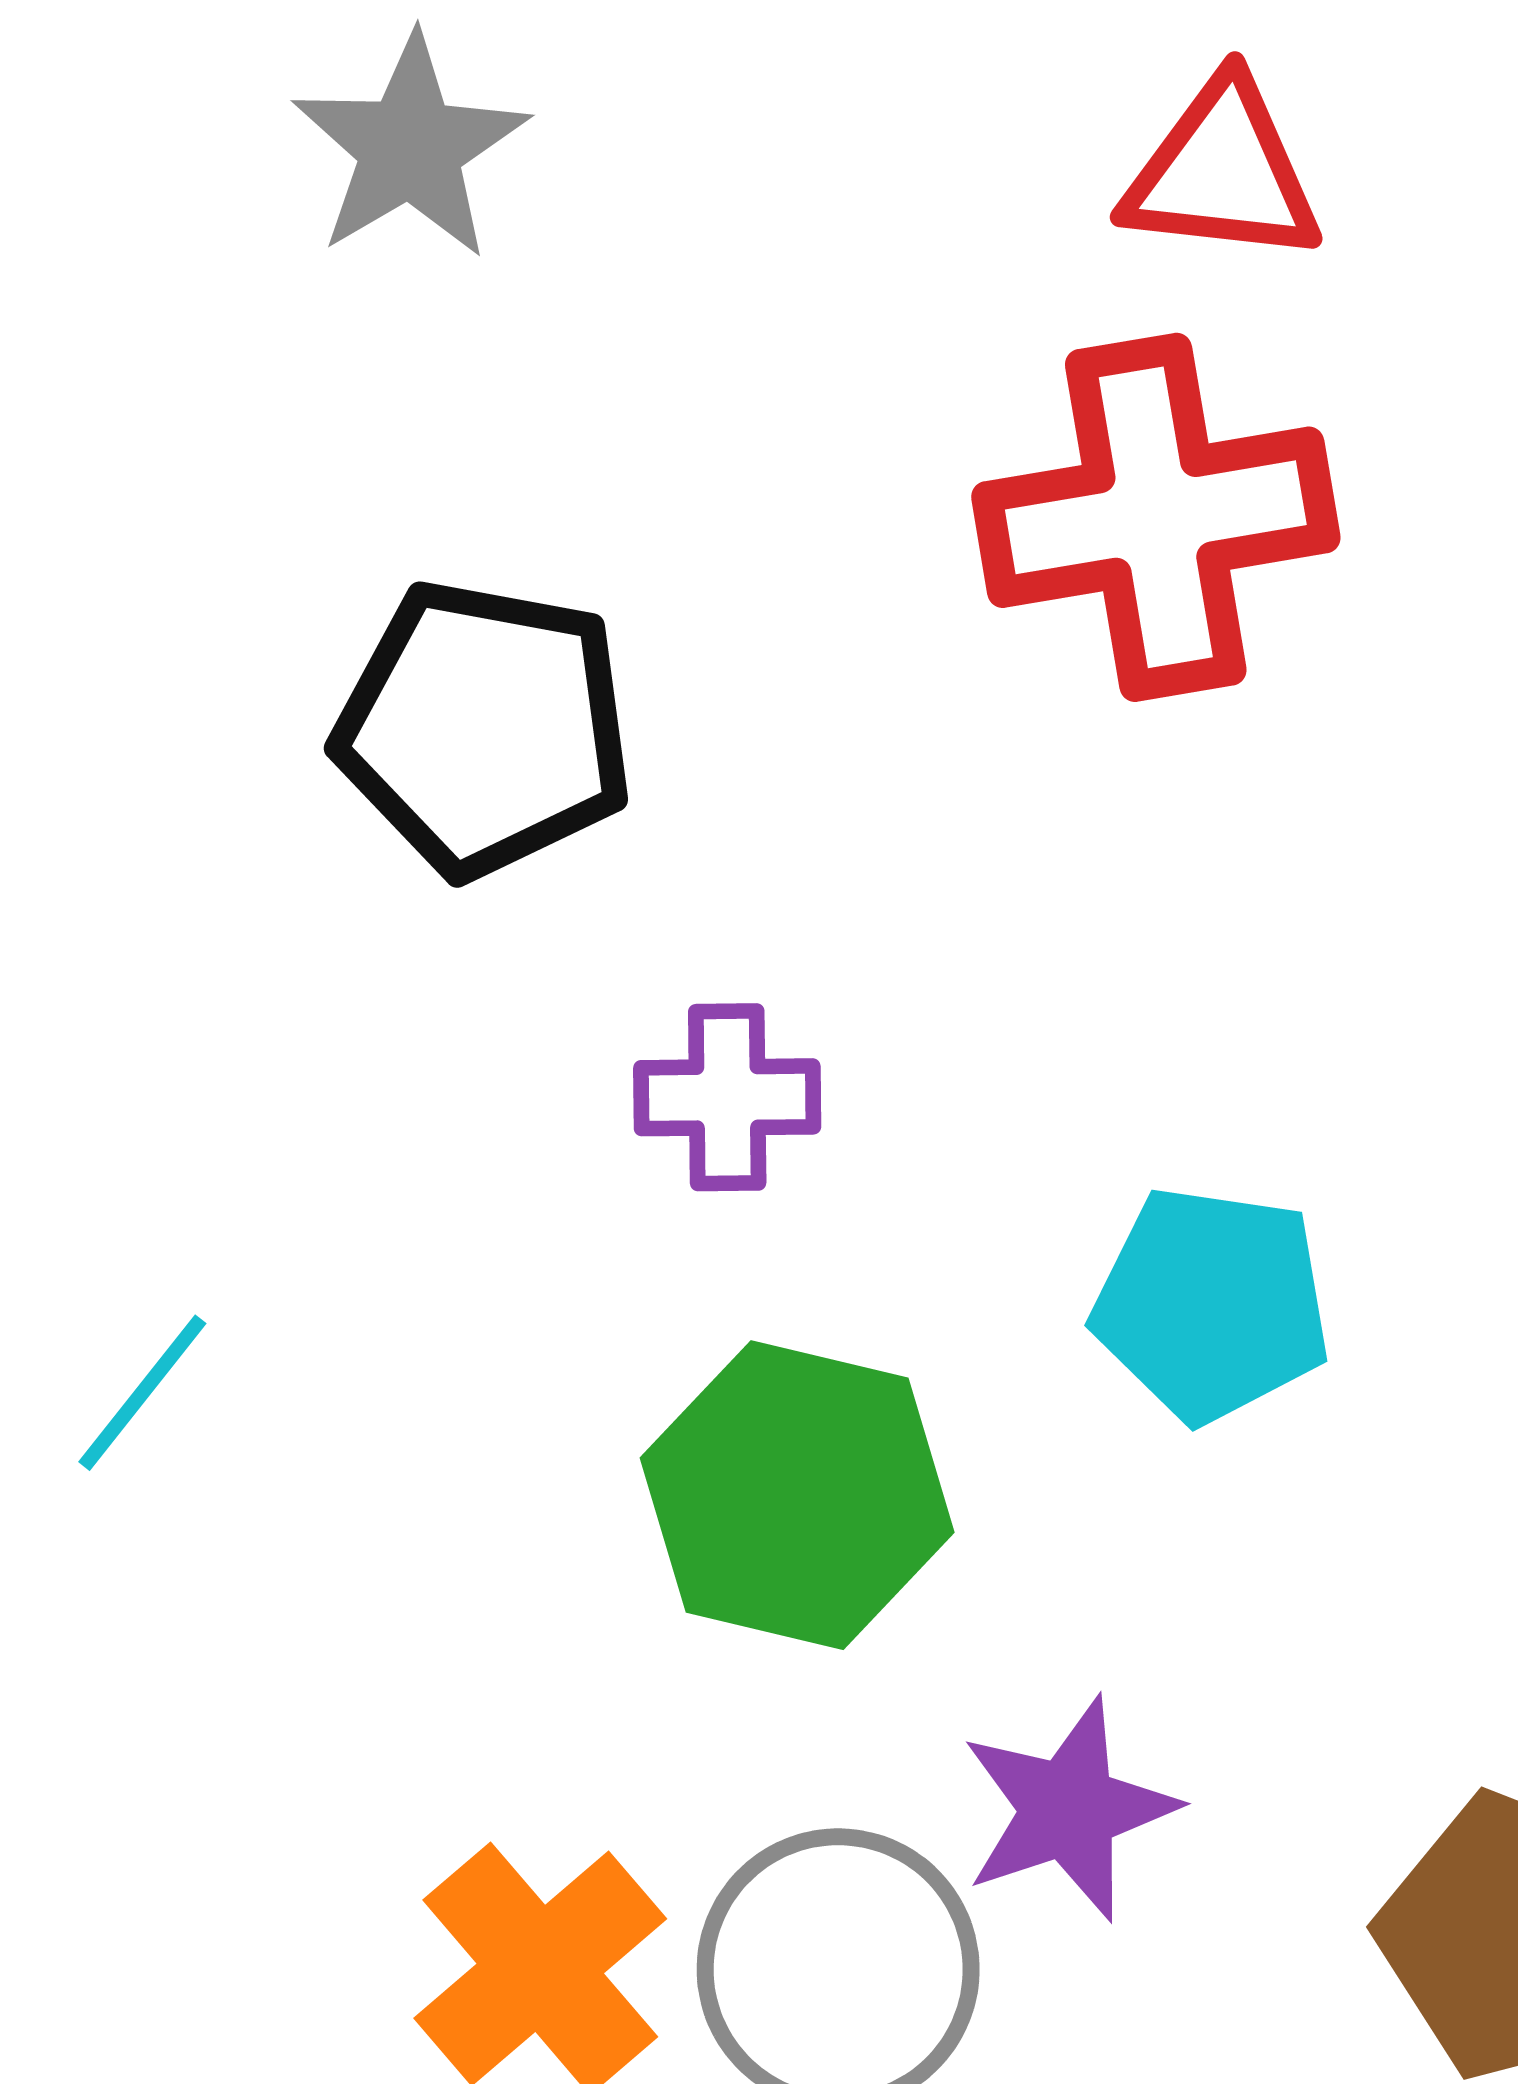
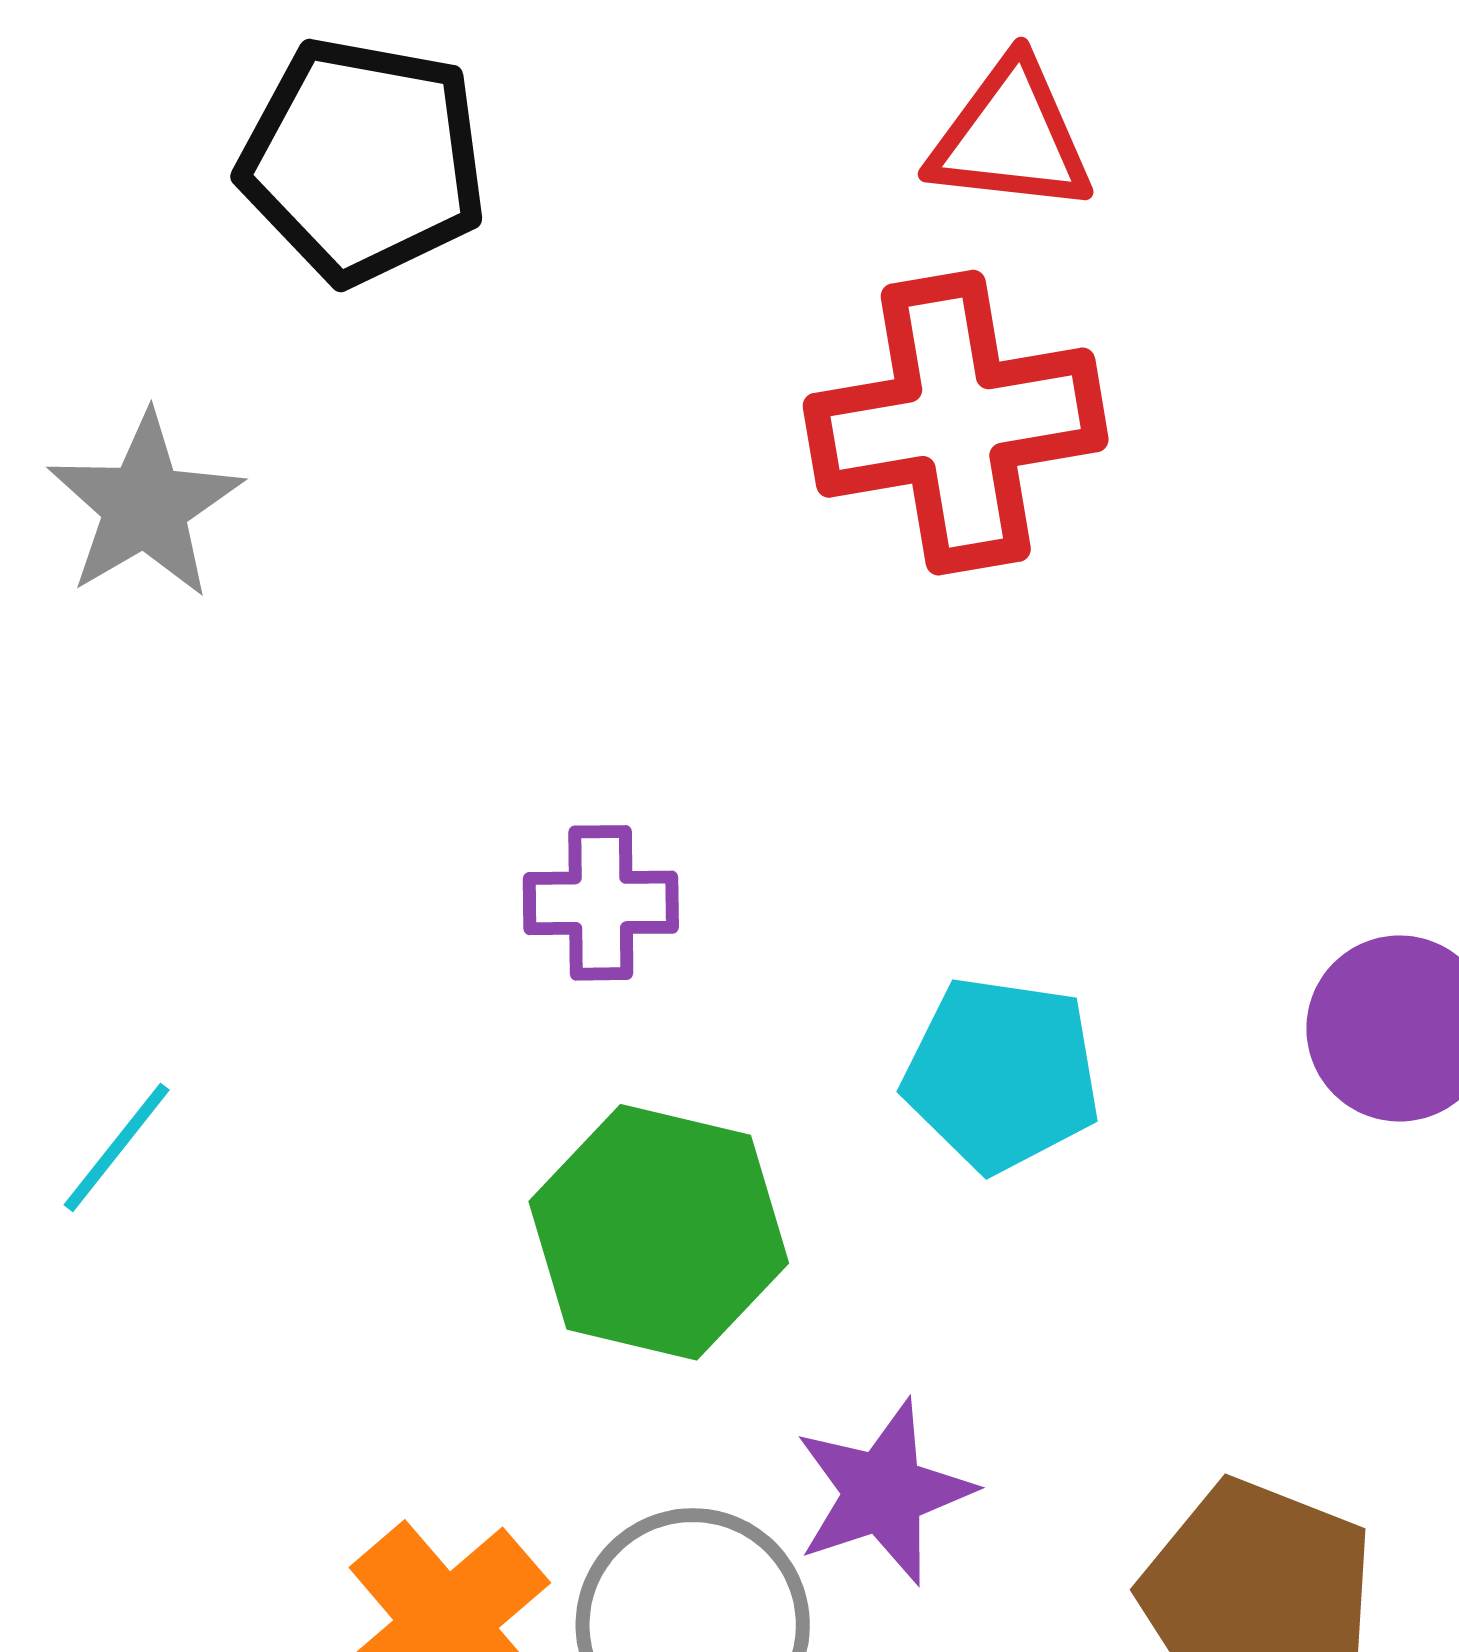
gray star: (410, 147) -> (145, 506), moved
black pentagon: (484, 728) -> (363, 160), moved

